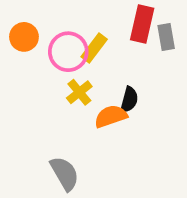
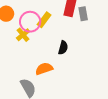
yellow cross: (79, 92) -> (23, 35), moved
orange semicircle: (111, 116) -> (44, 69), moved

